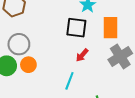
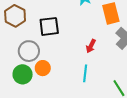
black square: (76, 28) -> (49, 26), moved

